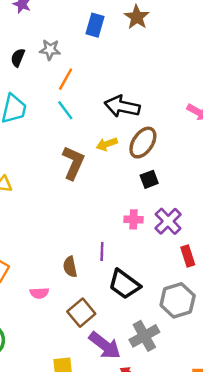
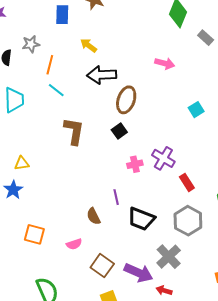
yellow arrow: (107, 144) -> (89, 45), moved, turned 72
black square: (149, 179) -> (119, 131), moved
brown square: (81, 313) -> (102, 266), moved

